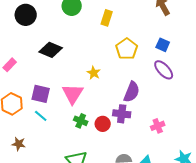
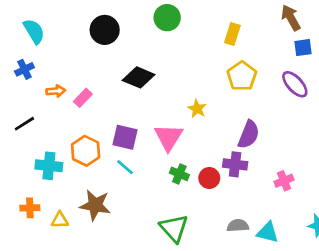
yellow rectangle: (107, 18) -> (232, 34), moved
blue square: (163, 45) -> (303, 48), moved, turned -32
purple ellipse: (164, 70) -> (295, 84), moved
brown star: (19, 144) -> (95, 205), size x1.6

